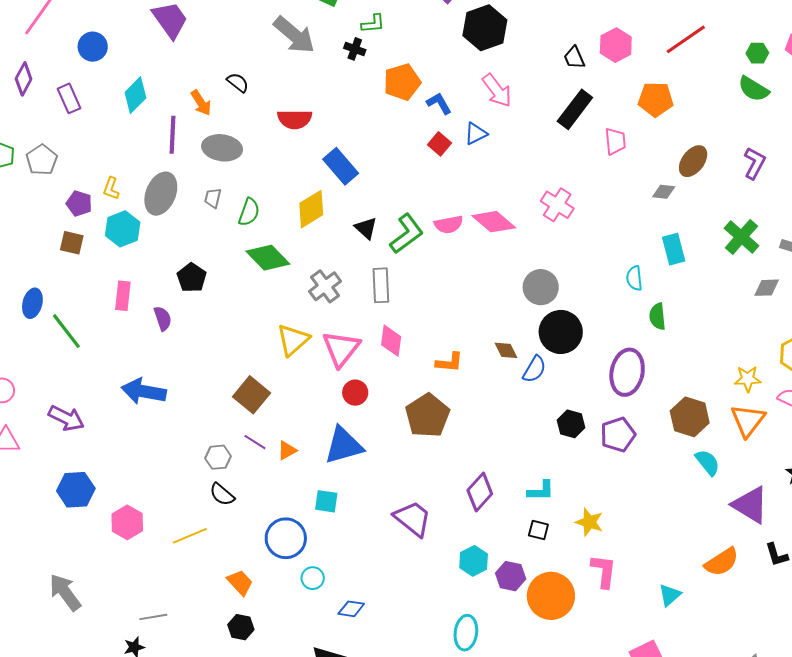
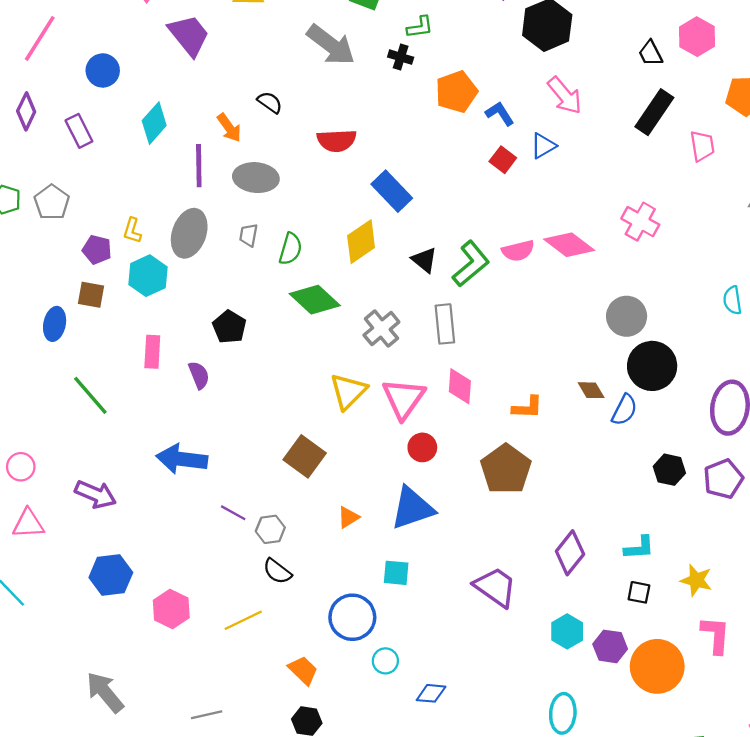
blue ellipse: (32, 303) -> (55, 324), moved
purple line: (255, 442) -> (233, 513), moved

